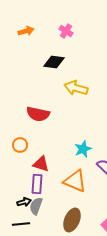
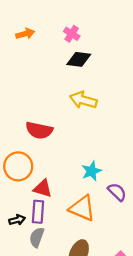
black diamond: (54, 62) -> (79, 59), moved
orange circle: (20, 145) -> (18, 166), size x1.6
black arrow: (24, 202) -> (17, 220), moved

